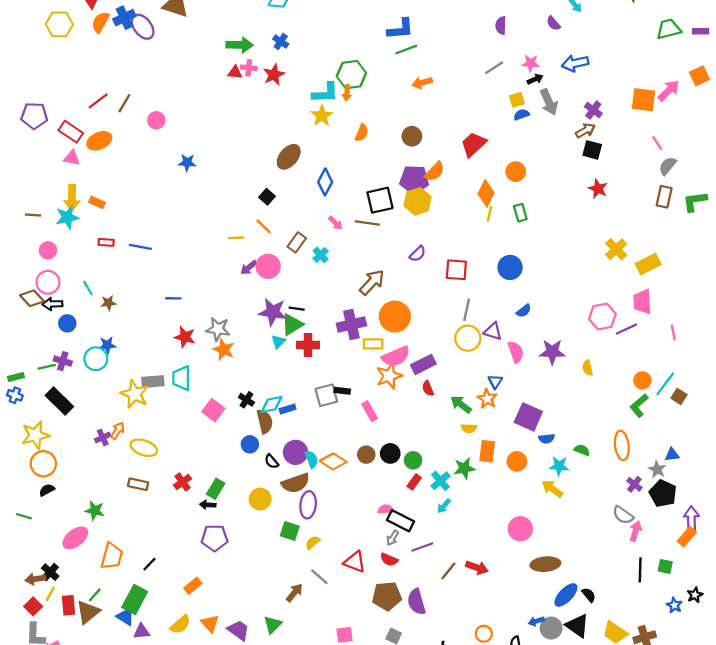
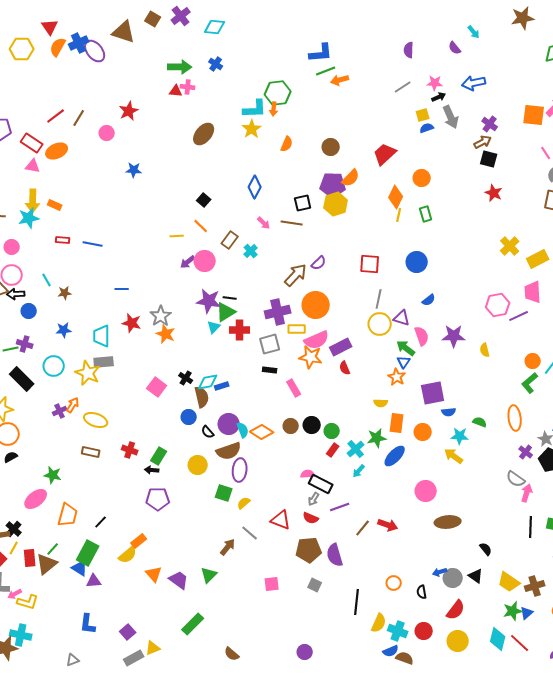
red star: (274, 75) -> (129, 111), moved
orange arrow: (422, 83) -> (340, 80), moved
brown ellipse: (289, 157) -> (204, 134), moved
black square: (380, 200) -> (303, 203), size x0.7
purple semicircle: (418, 254) -> (319, 263), moved
gray star: (218, 329) -> (161, 316), turned 30
cyan circle: (96, 359) -> (54, 366), moved
orange star: (389, 376) -> (311, 357), turned 30
cyan trapezoid: (181, 378) -> (102, 336), moved
gray square: (326, 395) -> (270, 344), moved
green arrow: (461, 404) -> (406, 348), moved
purple square: (528, 417) -> (433, 393), turned -35
red cross: (183, 482) -> (130, 450), turned -35
blue ellipse: (566, 595) -> (395, 456), moved
yellow semicircle: (180, 625) -> (128, 555), moved
black triangle: (577, 626) -> (476, 576), size x0.7

